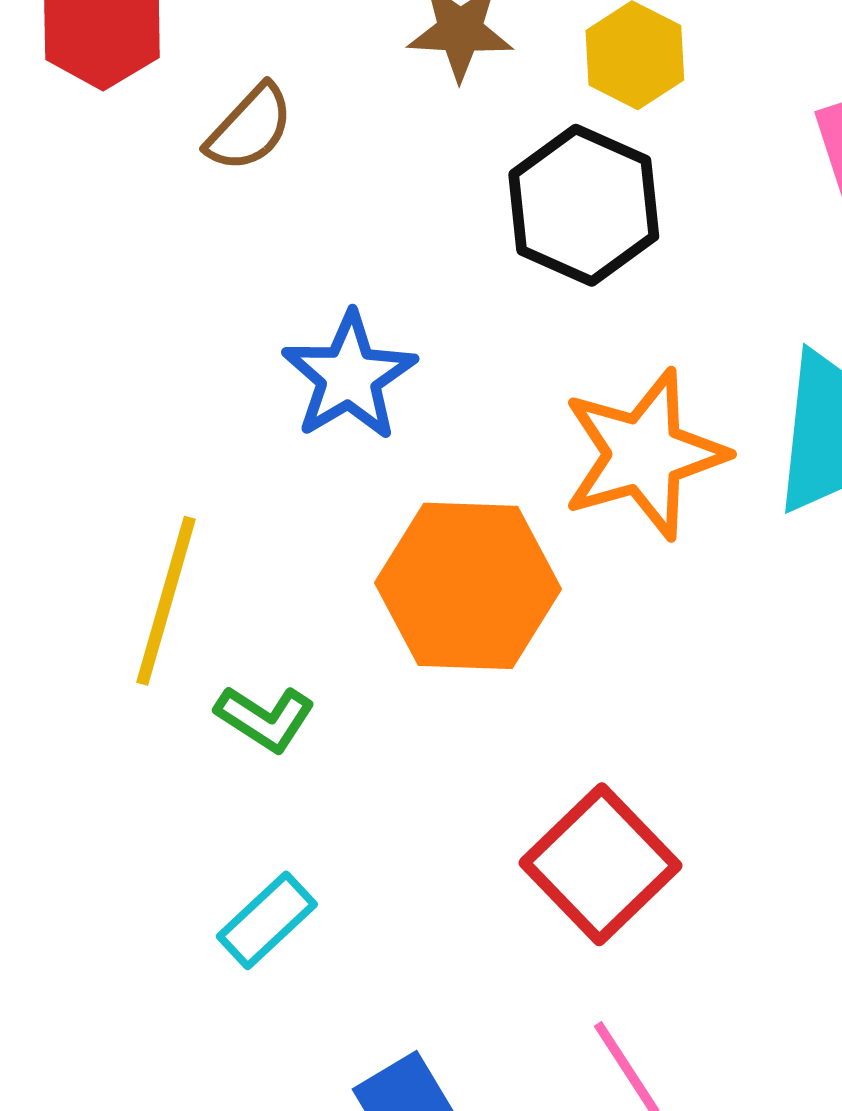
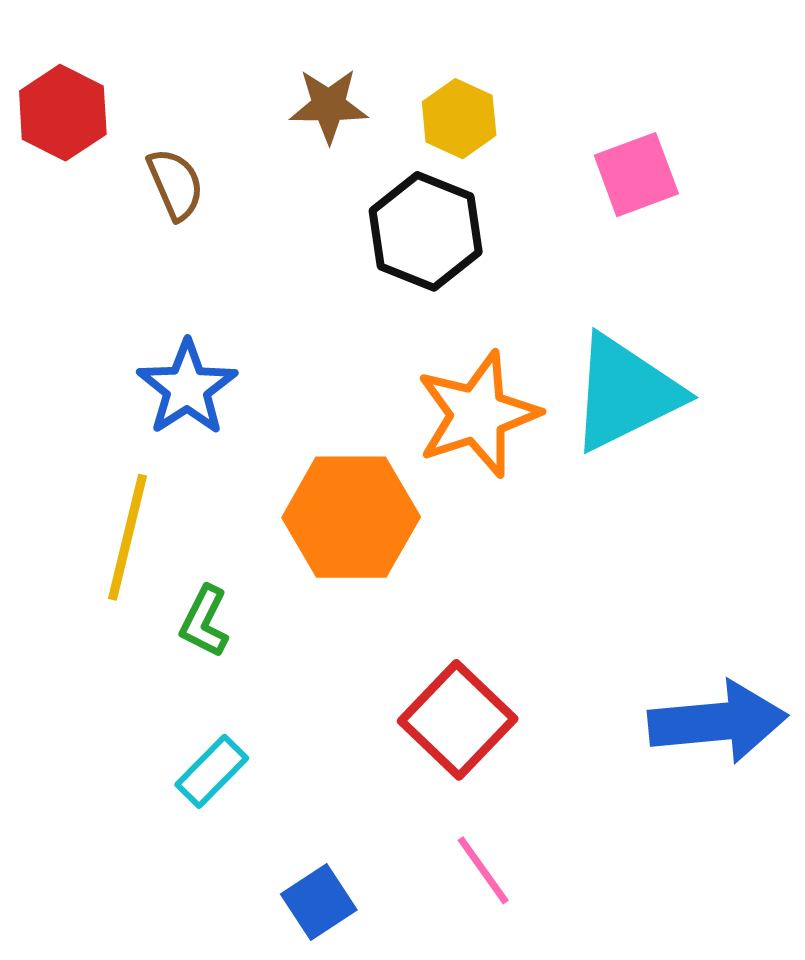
brown semicircle: (250, 128) -> (175, 184), turned -64
blue star: (349, 376) -> (187, 388), moved
green L-shape: (265, 718) -> (204, 622), turned 86

